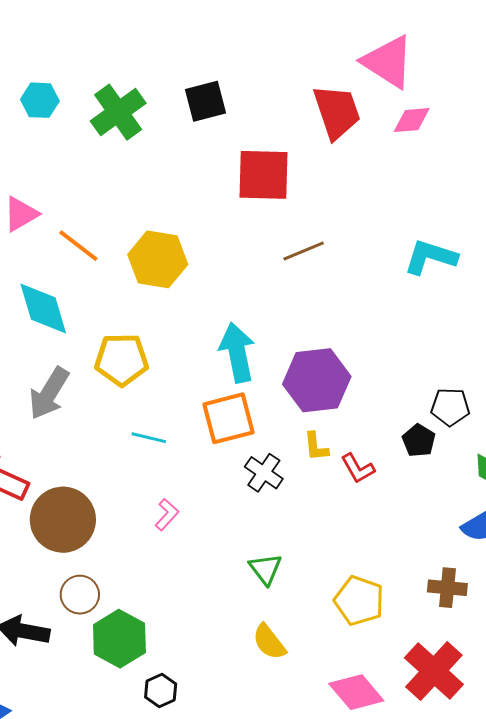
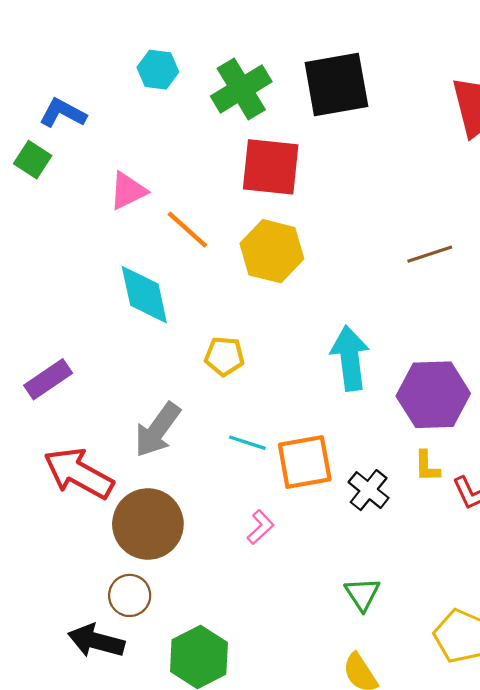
black square: (206, 101) -> (336, 84), size x1.5
red square: (263, 175) -> (271, 167), moved
yellow pentagon: (122, 360) -> (224, 356), size x0.7
gray arrow: (49, 393) -> (157, 430), moved
orange square: (228, 418) -> (305, 462), moved
brown circle: (80, 595) -> (130, 595), moved

